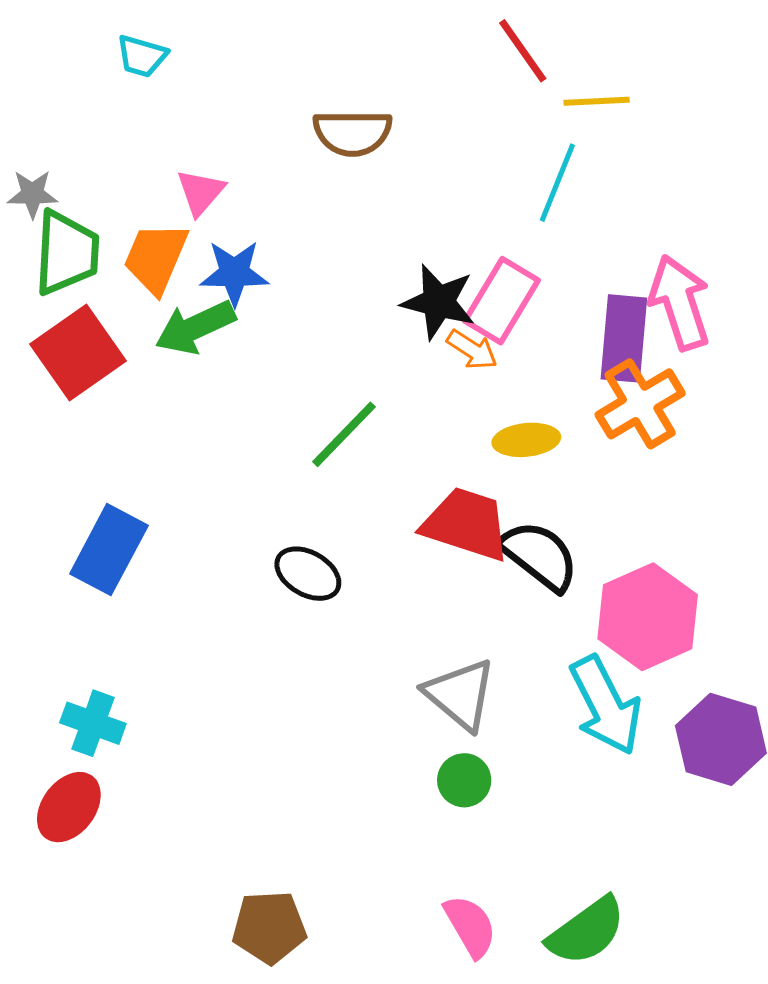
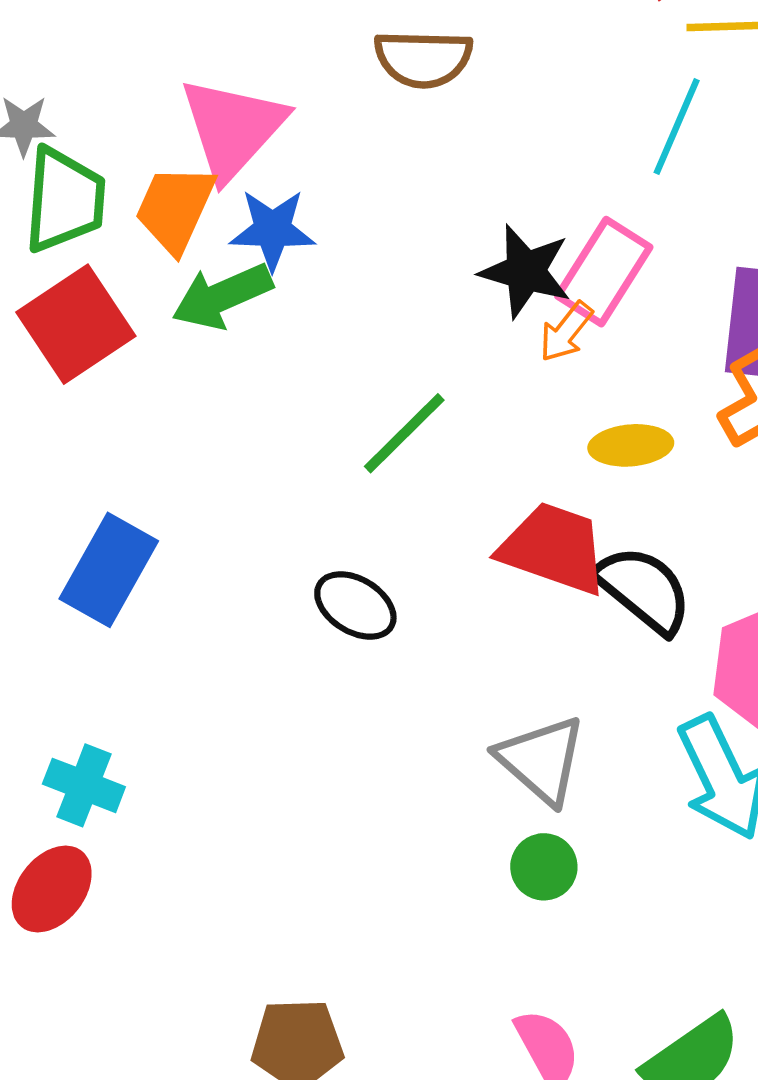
pink triangle: (200, 192) -> (233, 128), size x1.8
orange arrow: (472, 350) -> (566, 332), turned 94

